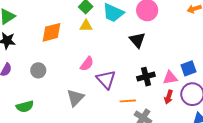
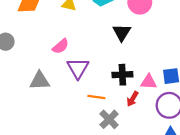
red arrow: (169, 97) -> (133, 99), moved
gray triangle: (75, 98) -> (40, 81), turned 30

